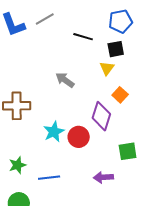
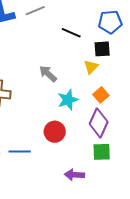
purple diamond: (101, 116) -> (99, 123), moved
cyan star: (54, 132) -> (68, 100), moved
blue line: (49, 178) -> (20, 152), moved

